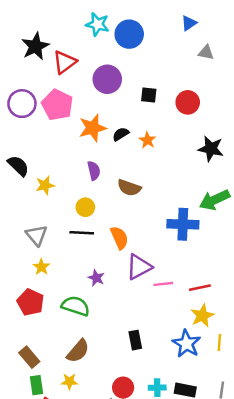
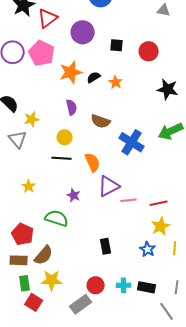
blue cross: (183, 224) -> (132, 142), moved, turned 30
gray triangle: (37, 235) -> (18, 139), moved
red pentagon: (30, 302) -> (23, 234), moved
blue star: (186, 344) -> (148, 249), size x0.7
brown semicircle: (78, 351) -> (44, 255), moved
brown rectangle: (29, 357) -> (19, 260), turned -48
yellow star: (69, 381) -> (52, 280), size x1.5

